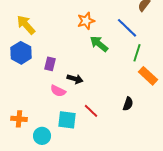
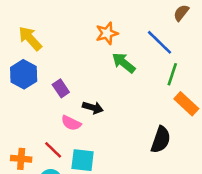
purple rectangle: (50, 64) -> (61, 88), turned -48
black semicircle: (128, 104) -> (161, 140), size x1.5
red line: (91, 111) -> (53, 150), moved

